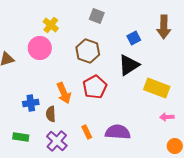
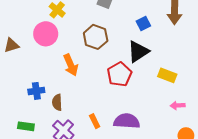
red pentagon: (95, 87) -> (119, 74), moved
yellow rectangle: (157, 88) -> (167, 75), size x0.7
orange arrow: (64, 93) -> (71, 65), moved

